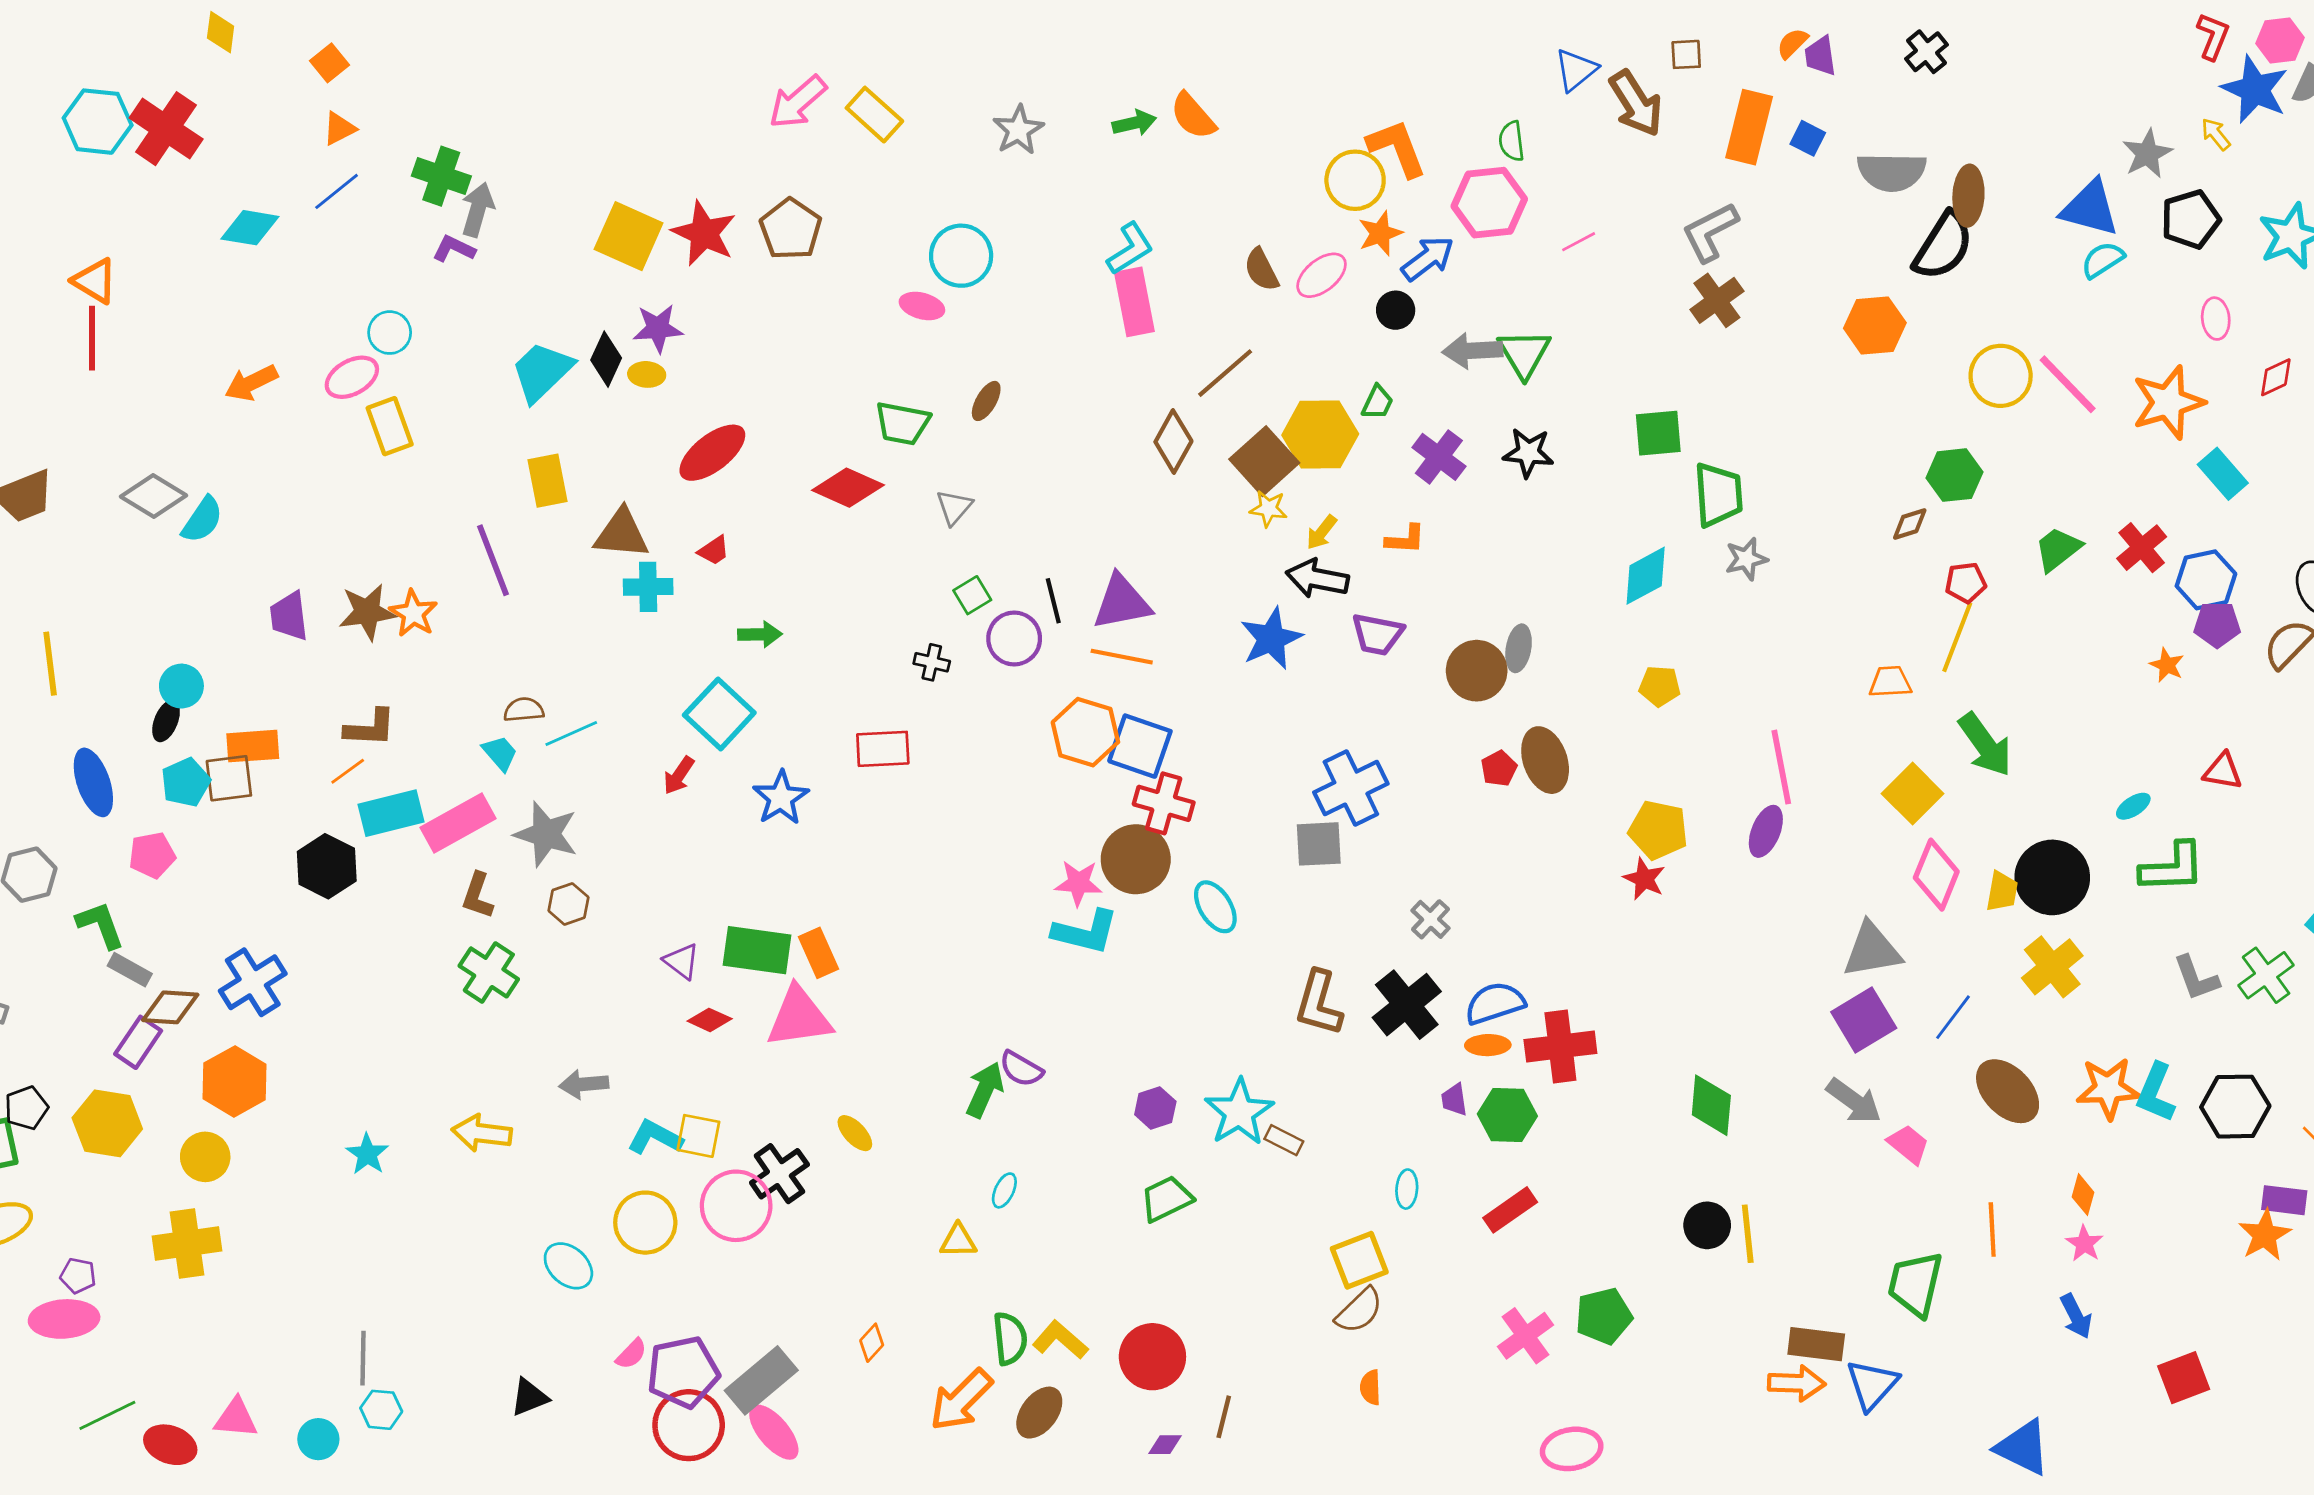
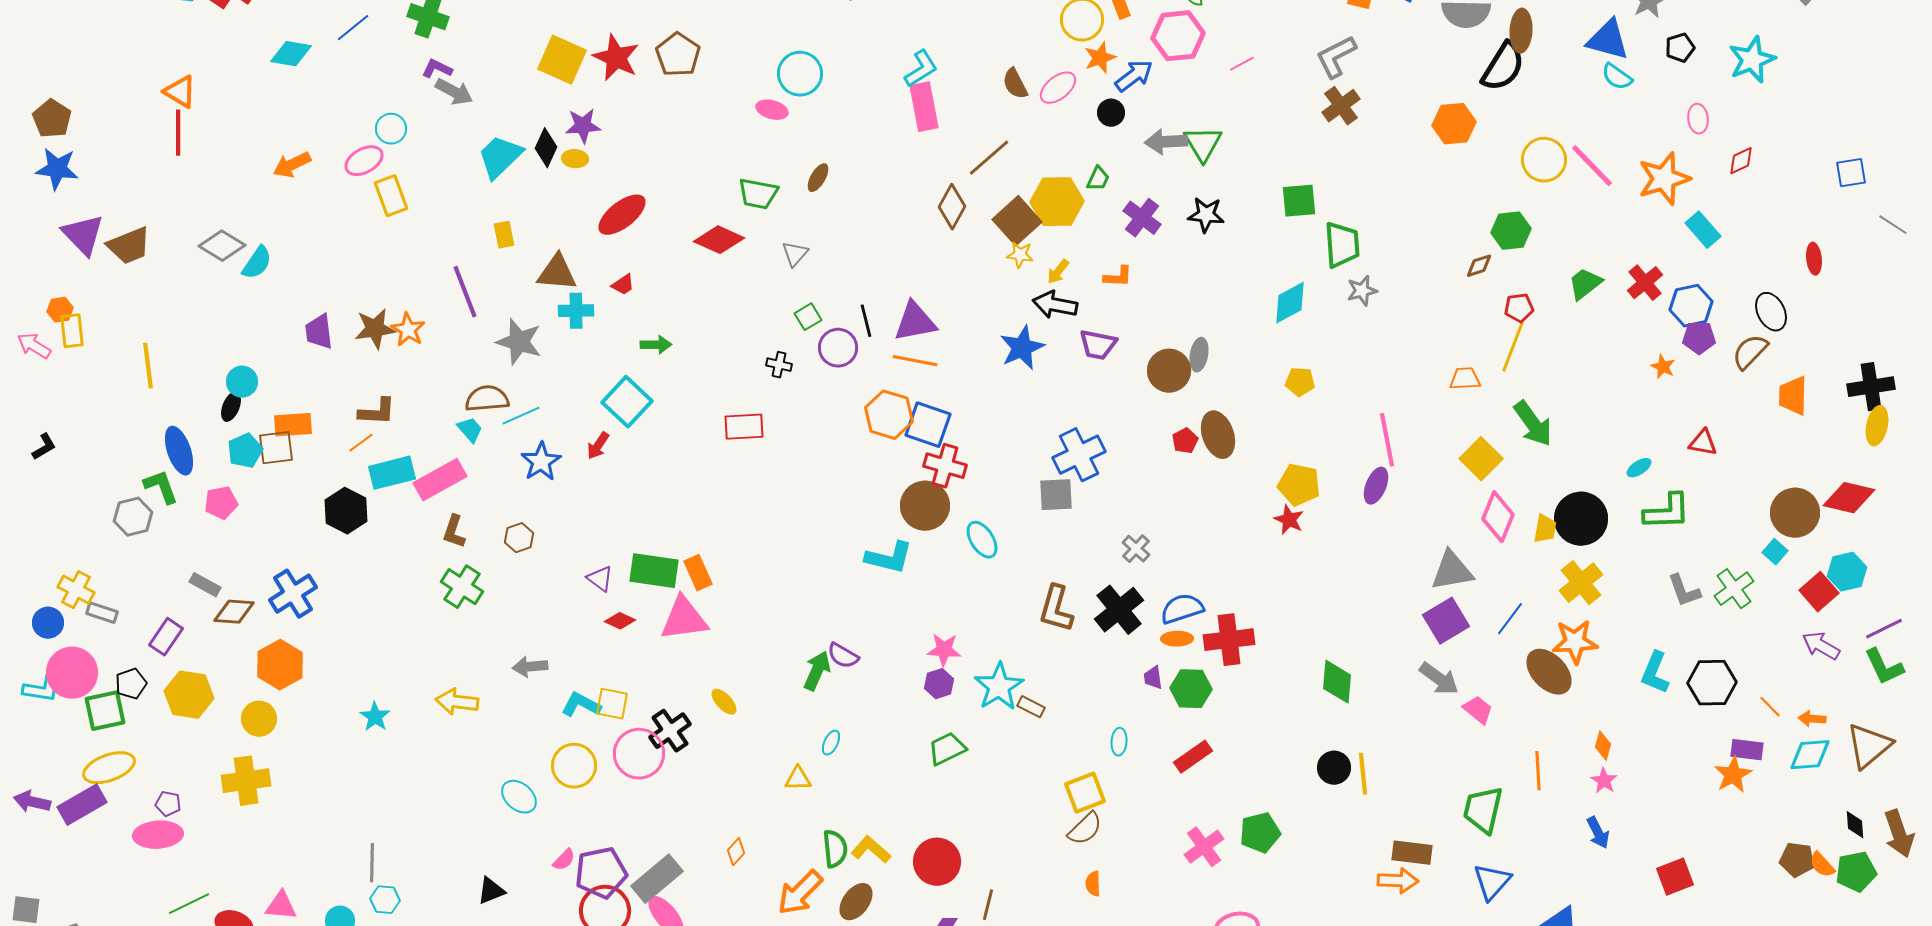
gray arrow: (478, 210) -> (454, 92), moved, turned 102
black pentagon: (2191, 219) -> (1680, 48), size x0.7
cyan semicircle: (2103, 260) -> (1617, 77), turned -112
yellow rectangle: (547, 481) -> (504, 235), size x0.7
brown semicircle: (524, 710) -> (487, 399), size x1.5
blue star: (781, 798) -> (541, 462), moved
gray star: (546, 834) -> (519, 342), moved
pink star: (1078, 883) -> (944, 650), moved
green L-shape: (100, 925) -> (161, 487), moved
purple rectangle: (138, 1042) -> (166, 637), moved
orange star: (2108, 1088) -> (1575, 642), moved
blue triangle: (1872, 1385) -> (1492, 882), moved

